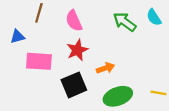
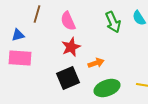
green arrow: (125, 22) -> (113, 22), turned -150
pink rectangle: (39, 61) -> (20, 58), moved

